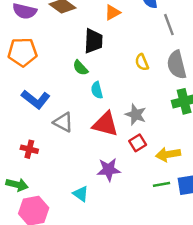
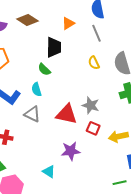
gray line: (169, 25) -> (96, 33), moved
cyan semicircle: (97, 90) -> (36, 89), moved
red square: (138, 143) -> (93, 128), turned -32
green line: (162, 184) -> (120, 183), moved

